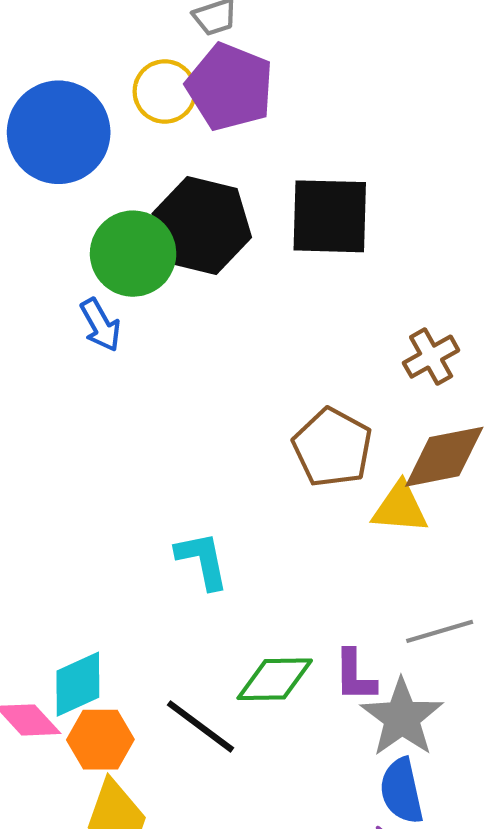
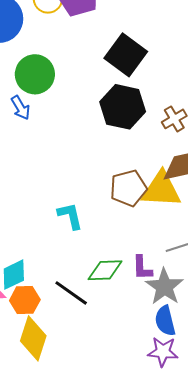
black square: (330, 216) -> (126, 55), turned 36
black hexagon: (202, 226) -> (123, 107), moved
brown pentagon: (332, 448) -> (128, 188), moved, turned 30
yellow triangle: (400, 508) -> (161, 189), size x1.5

